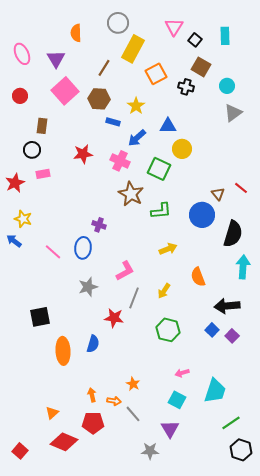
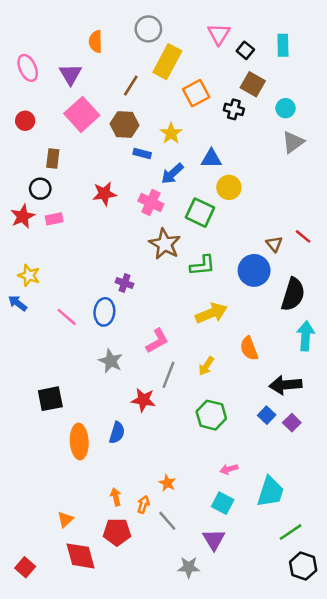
red star: (15, 183) -> (23, 216), moved
yellow arrow: (168, 249) -> (211, 313), size x1.4
gray star: (88, 287) -> (111, 361), turned -30
orange arrow: (114, 401) -> (143, 504), turned -80
red diamond: (64, 442) -> (80, 556), turned 52

